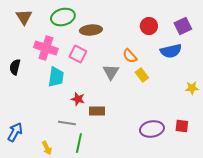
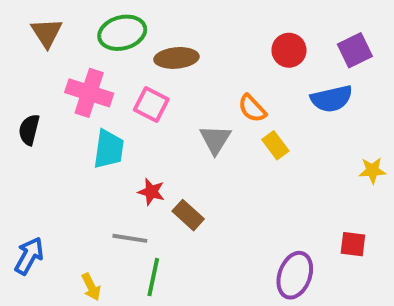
brown rectangle: (97, 111) -> (188, 215), turned 42
purple ellipse: (152, 129) -> (295, 275), moved, turned -60

